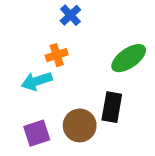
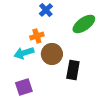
green ellipse: (129, 58) -> (84, 24), moved
brown circle: (80, 125) -> (52, 54), moved

